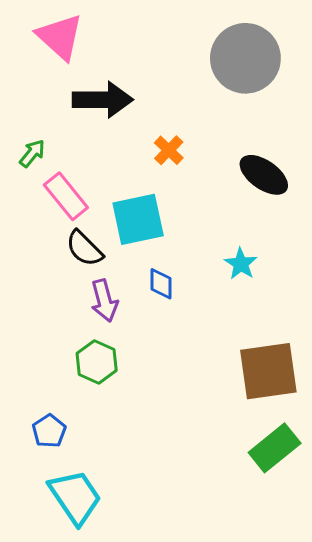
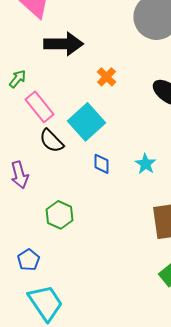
cyan square: (138, 219) -> (87, 122), turned -30
cyan star: (241, 264) -> (146, 164), moved
purple arrow: (104, 301) -> (20, 175), moved

